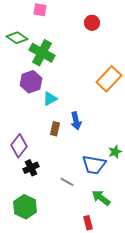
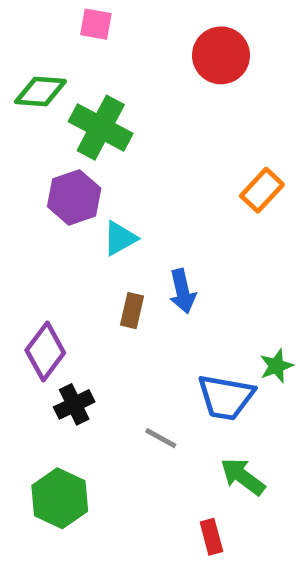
red circle: (92, 23) -> (221, 55), size x1.5
green diamond: (17, 38) -> (40, 91), turned -30
orange rectangle: (109, 79) -> (262, 190), size x0.7

